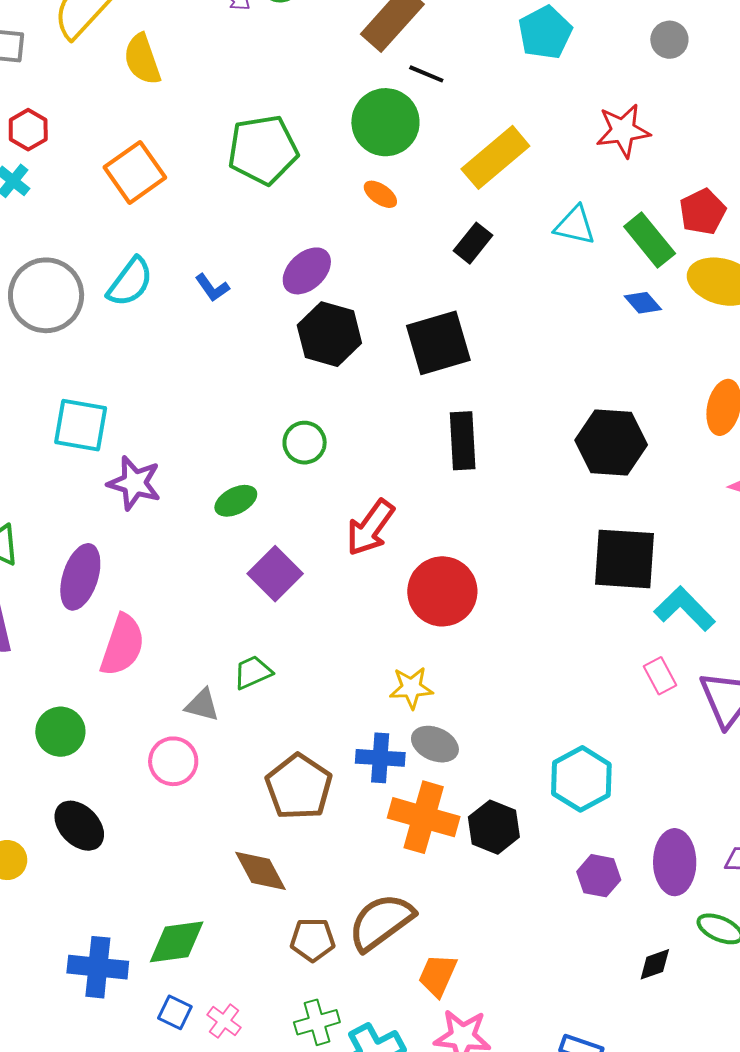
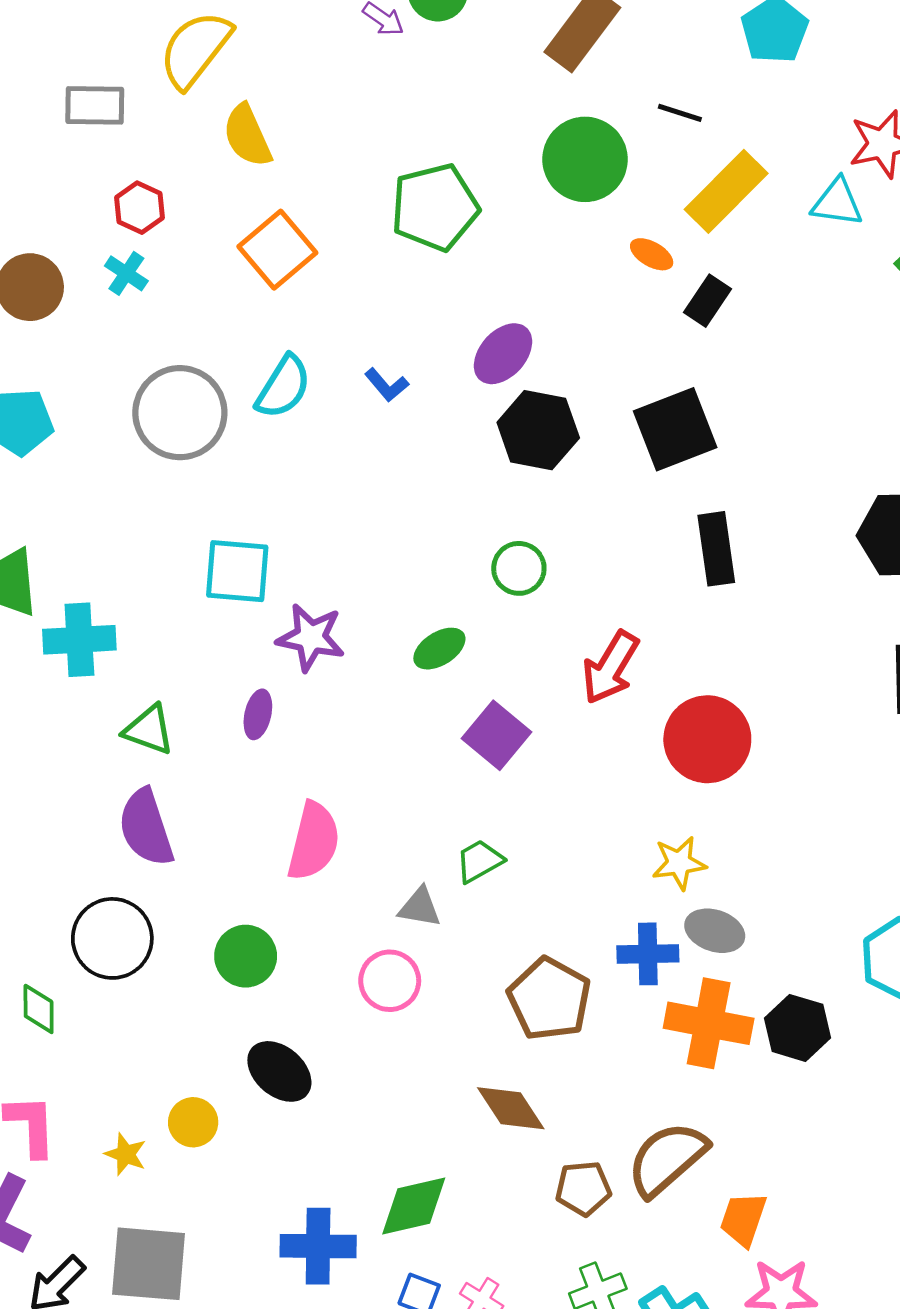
yellow semicircle: (142, 59) -> (247, 136), moved
black line: (426, 74) -> (680, 113), moved
orange ellipse: (380, 194) -> (652, 254), moved
cyan triangle: (575, 225) -> (837, 203), moved
purple ellipse: (80, 577) -> (258, 714), moved, size x0.6

